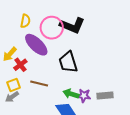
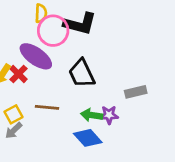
yellow semicircle: (25, 21) -> (41, 13), moved
red cross: (20, 65) -> (19, 74), moved
gray rectangle: (105, 95) -> (136, 92), moved

